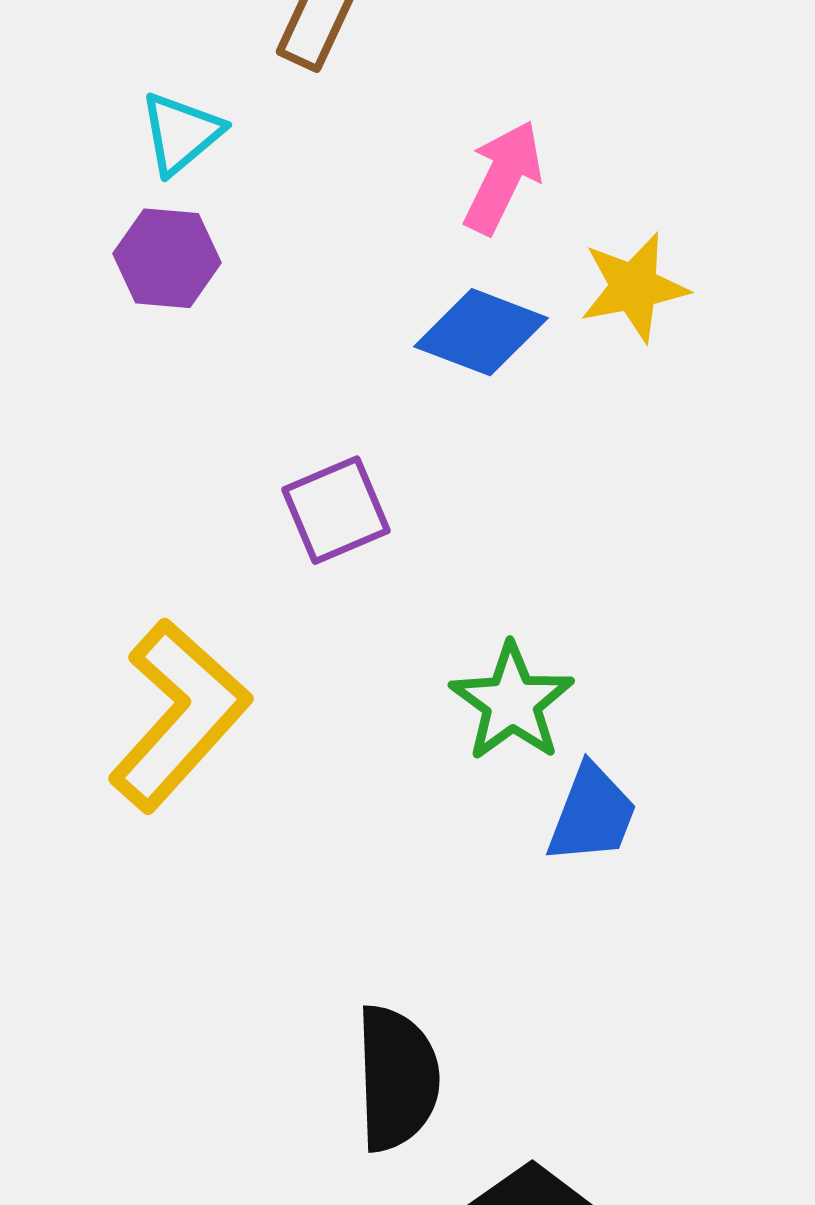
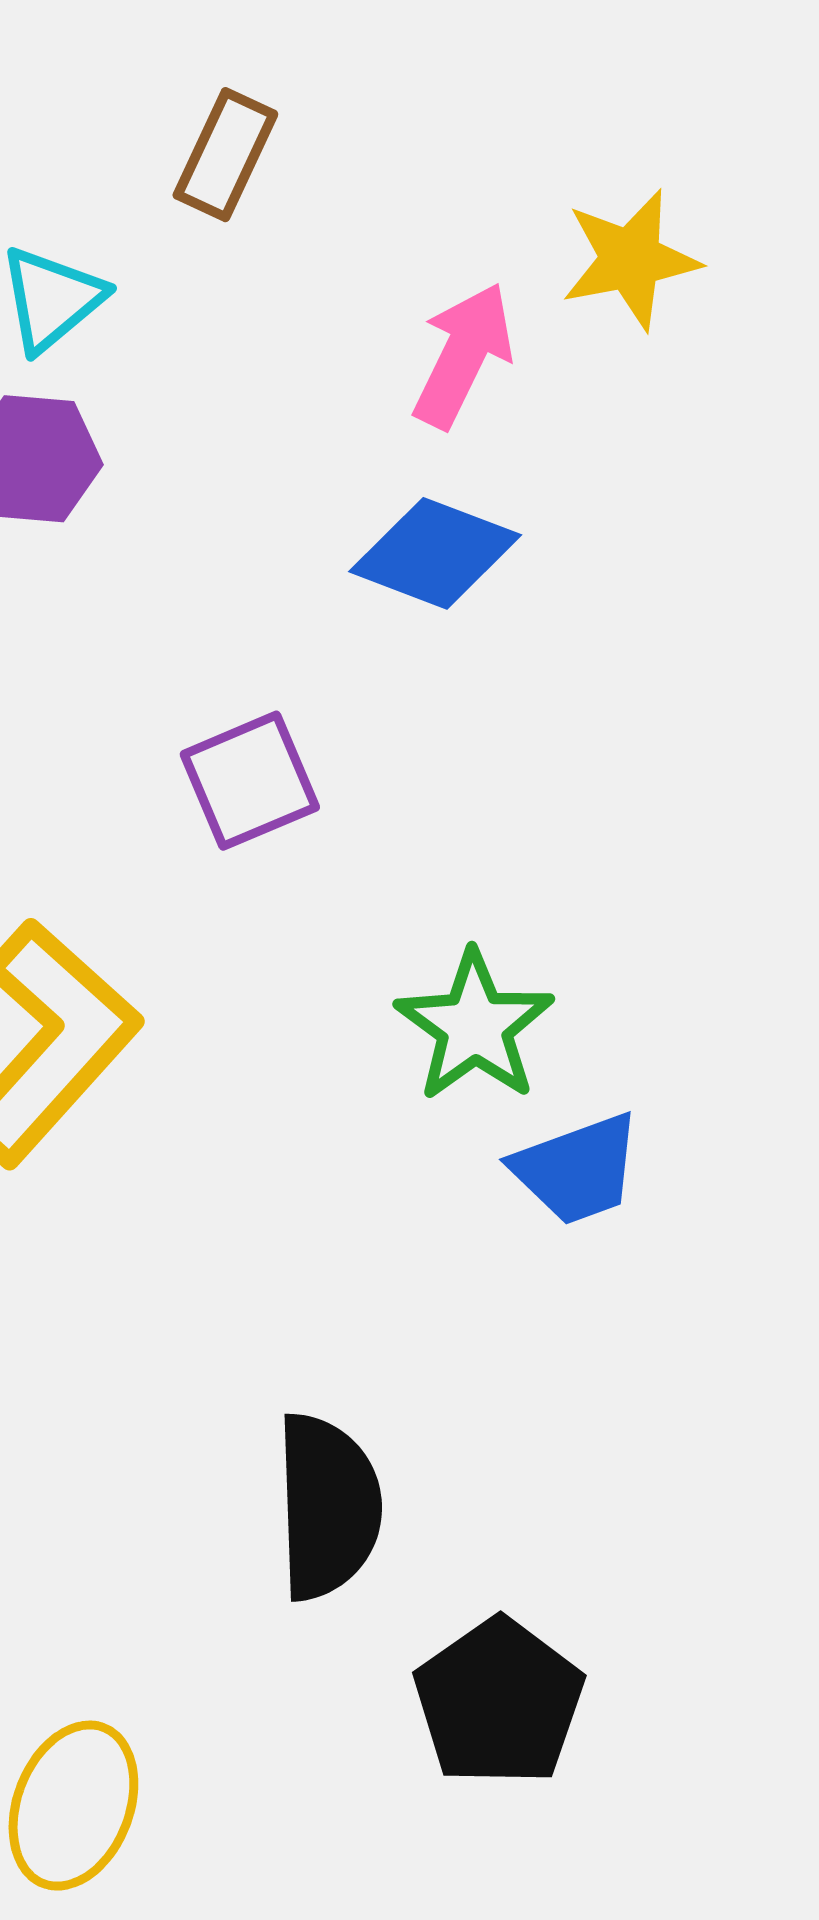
yellow star: (634, 287) -> (631, 259), moved
blue trapezoid: (592, 814) -> (577, 1169), turned 49

